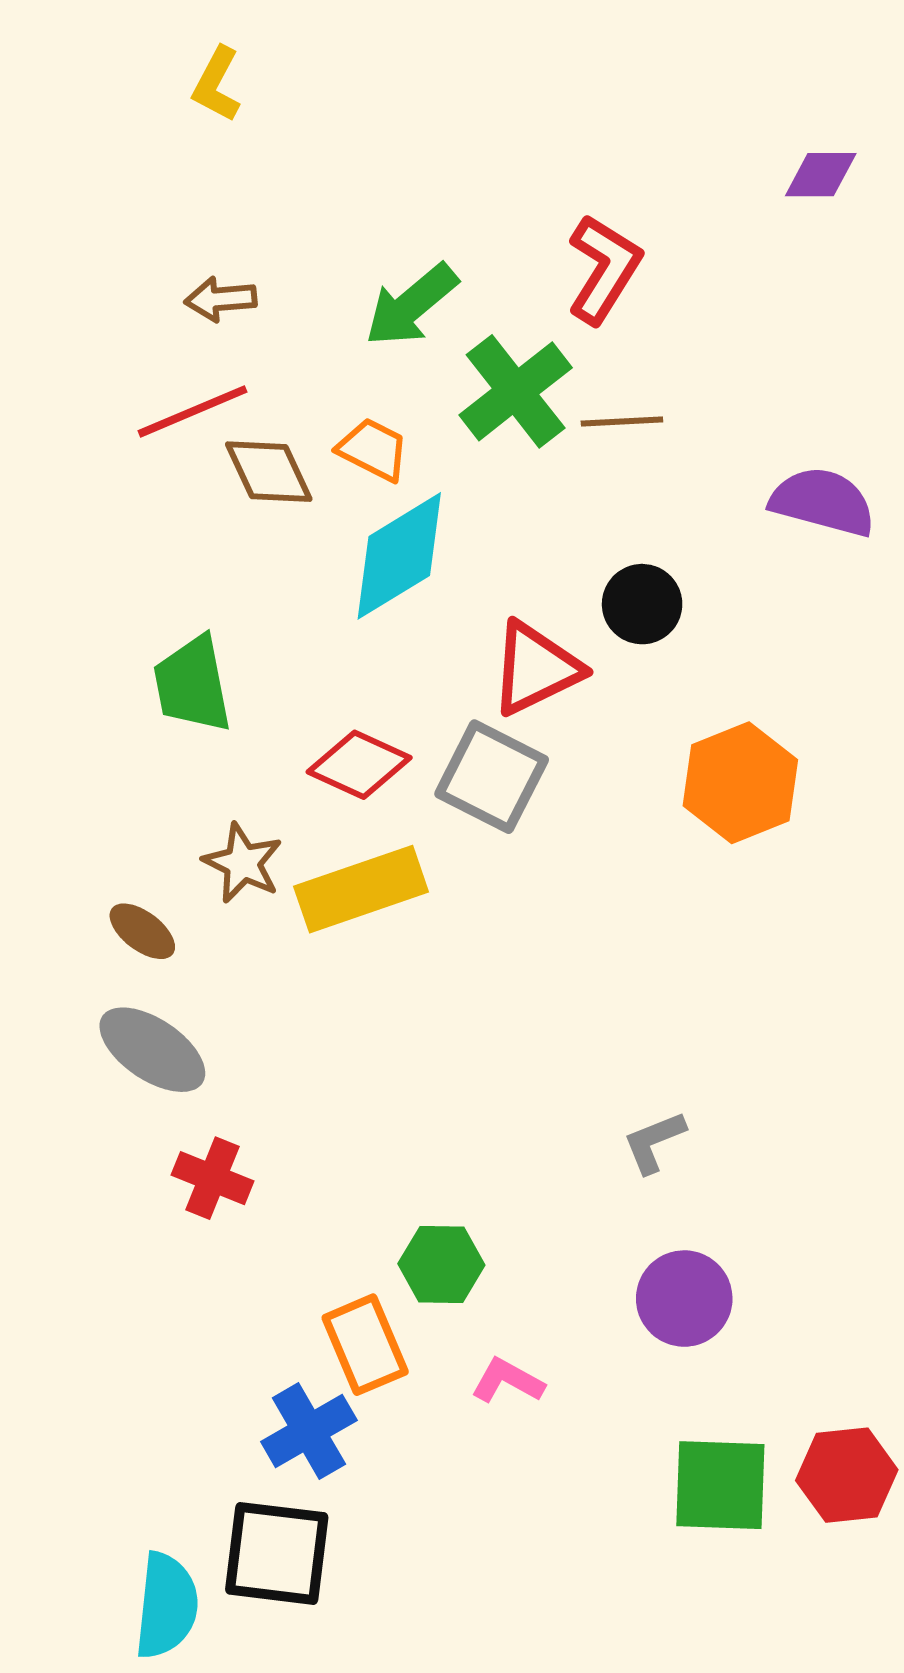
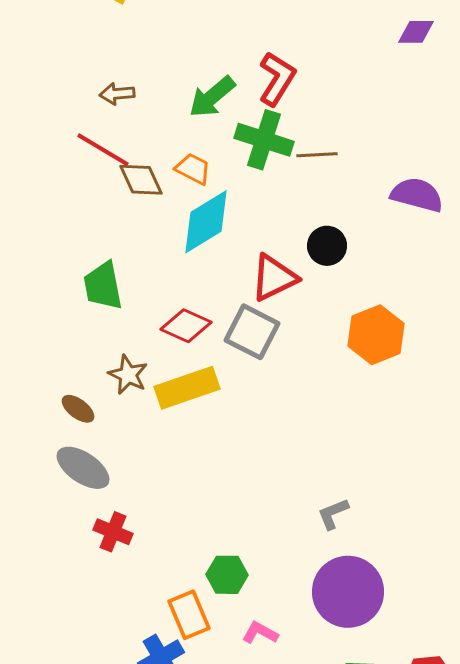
red L-shape: (604, 269) -> (277, 79), moved
green cross: (516, 391) -> (264, 140), turned -34
red line: (192, 411) -> (103, 150), turned 54
purple circle: (684, 1299) -> (348, 592), size x1.5

